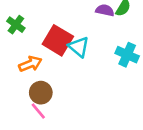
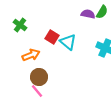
red square: (58, 40) -> (52, 37), size x0.6

